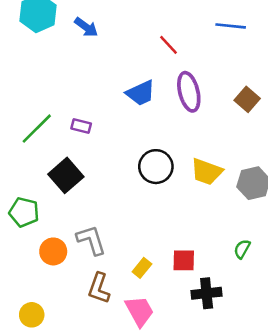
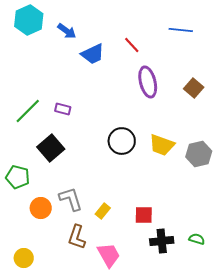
blue trapezoid: (141, 93) -> (93, 54), moved
green semicircle: (242, 249) -> (197, 239), moved, turned 77
yellow rectangle: (142, 268) -> (103, 211), moved

